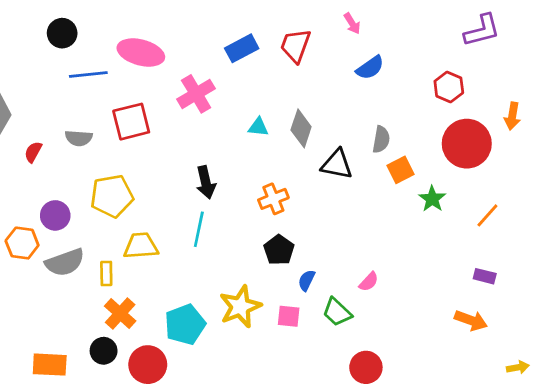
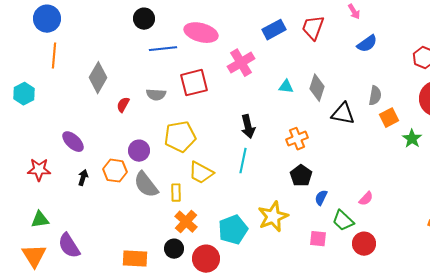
yellow trapezoid: (141, 246) -> (201, 173), turned -148
gray semicircle: (65, 262) -> (146, 185), turned 72
pink square: (289, 316) -> (318, 239), moved
red circle: (366, 367) -> (364, 244), moved

